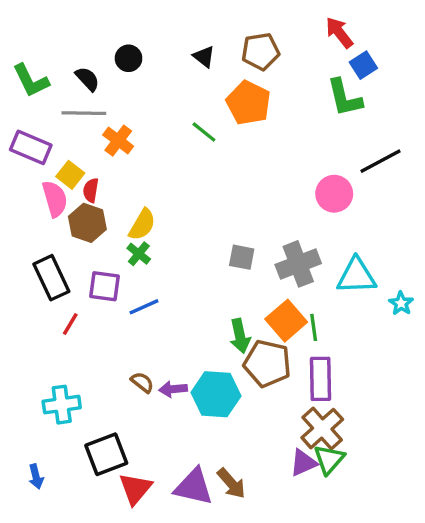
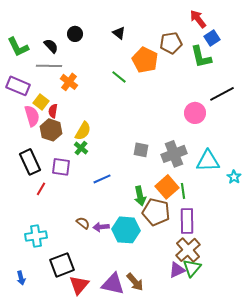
brown pentagon: (260, 51) -> (171, 43), moved
blue line: (144, 307) -> (102, 179), moved

